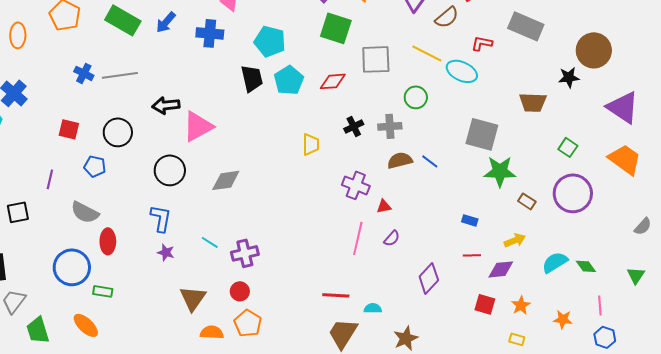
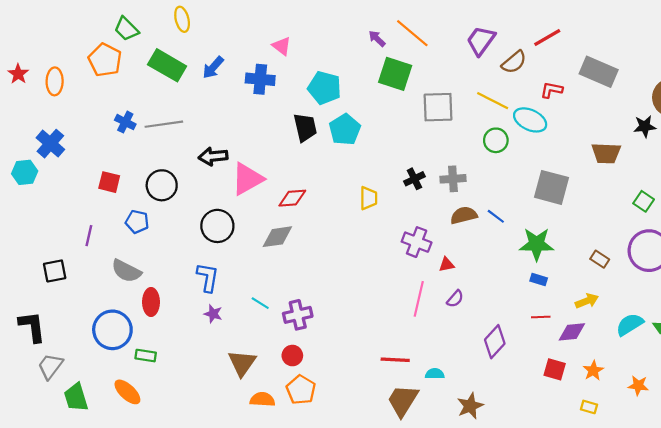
red diamond: (333, 81) -> (292, 198), moved
green circle: (416, 97) -> (496, 140), moved
green star: (500, 171) -> (537, 244), moved

